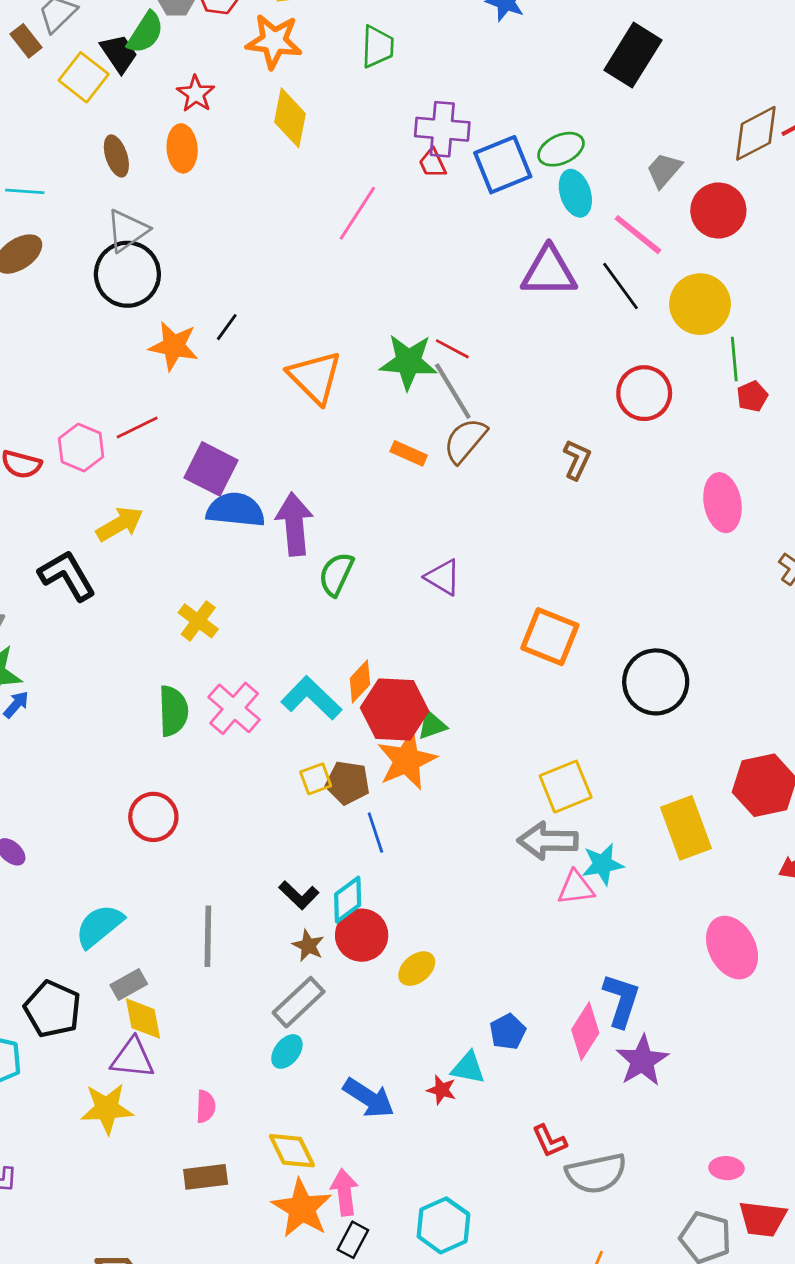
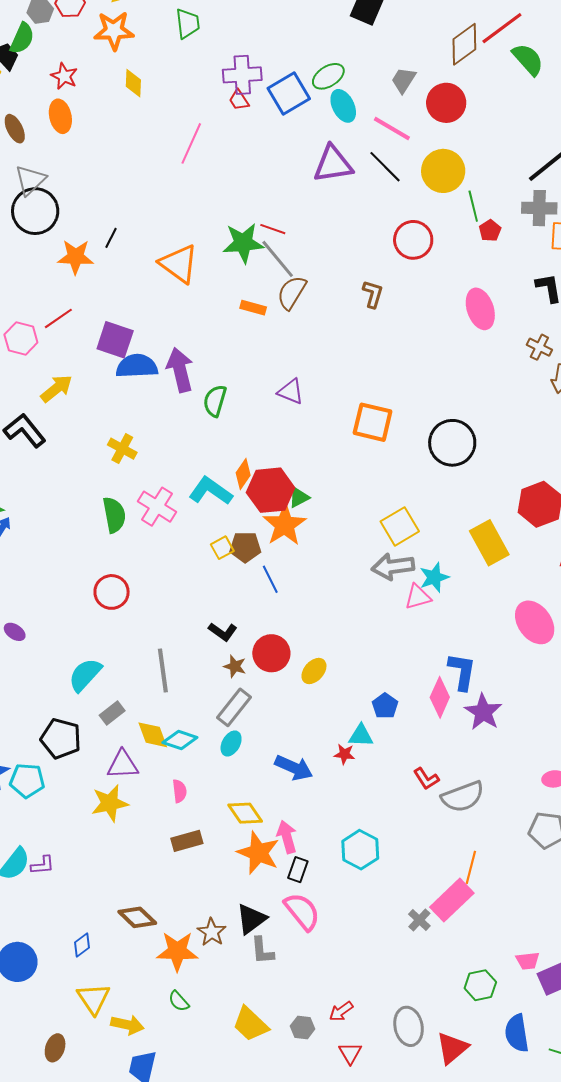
yellow diamond: (290, 118) -> (133, 83), size x0.7
cyan diamond: (348, 900) -> (180, 740), moved, turned 64
yellow diamond: (143, 1019) -> (153, 735), moved

